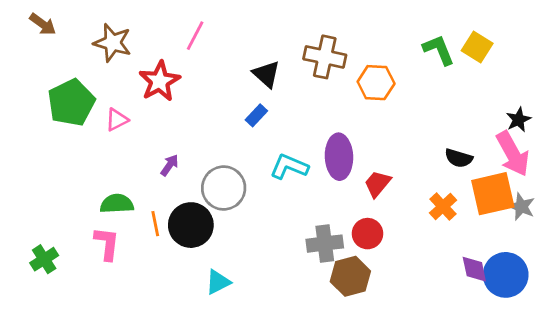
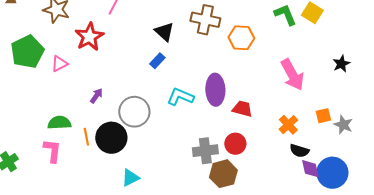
pink arrow: (513, 154) -> (292, 75), moved
black semicircle: (459, 158) -> (299, 151), moved
red trapezoid: (377, 184) -> (242, 109), turned 65
orange square: (493, 194) -> (323, 116), size x0.5

